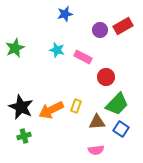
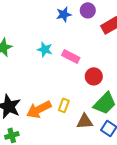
blue star: (65, 14) -> (64, 14), moved
purple circle: (100, 30) -> (88, 10), moved

